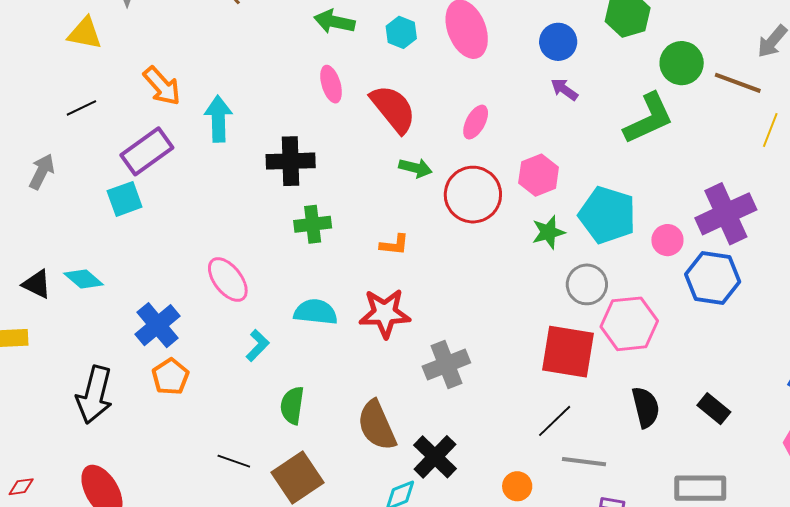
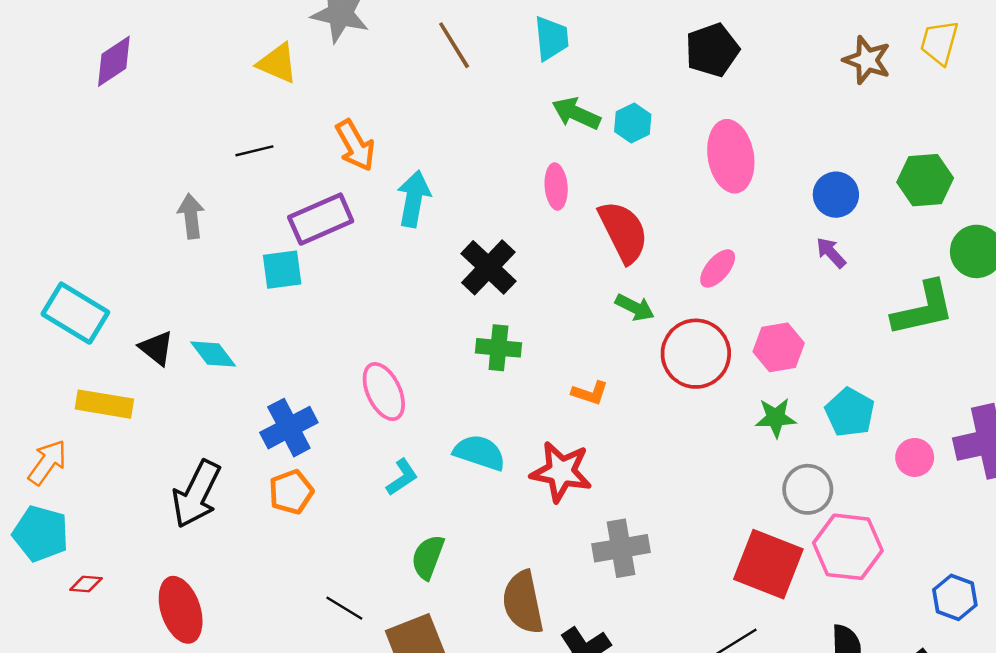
cyan hexagon: (401, 32) -> (633, 123), moved
black cross: (291, 161) -> (488, 267), turned 33
gray arrow: (42, 172) -> (191, 216), turned -45
cyan pentagon: (607, 215) -> (850, 412), size x0.7
blue hexagon: (713, 278) -> (955, 597), moved, size x0.7

